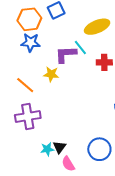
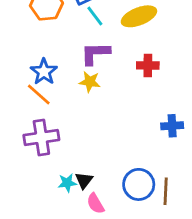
blue star: (31, 43) -> (44, 72), moved, turned 30
cyan line: (80, 47) -> (95, 16), moved
yellow star: (51, 74) -> (90, 82), moved

